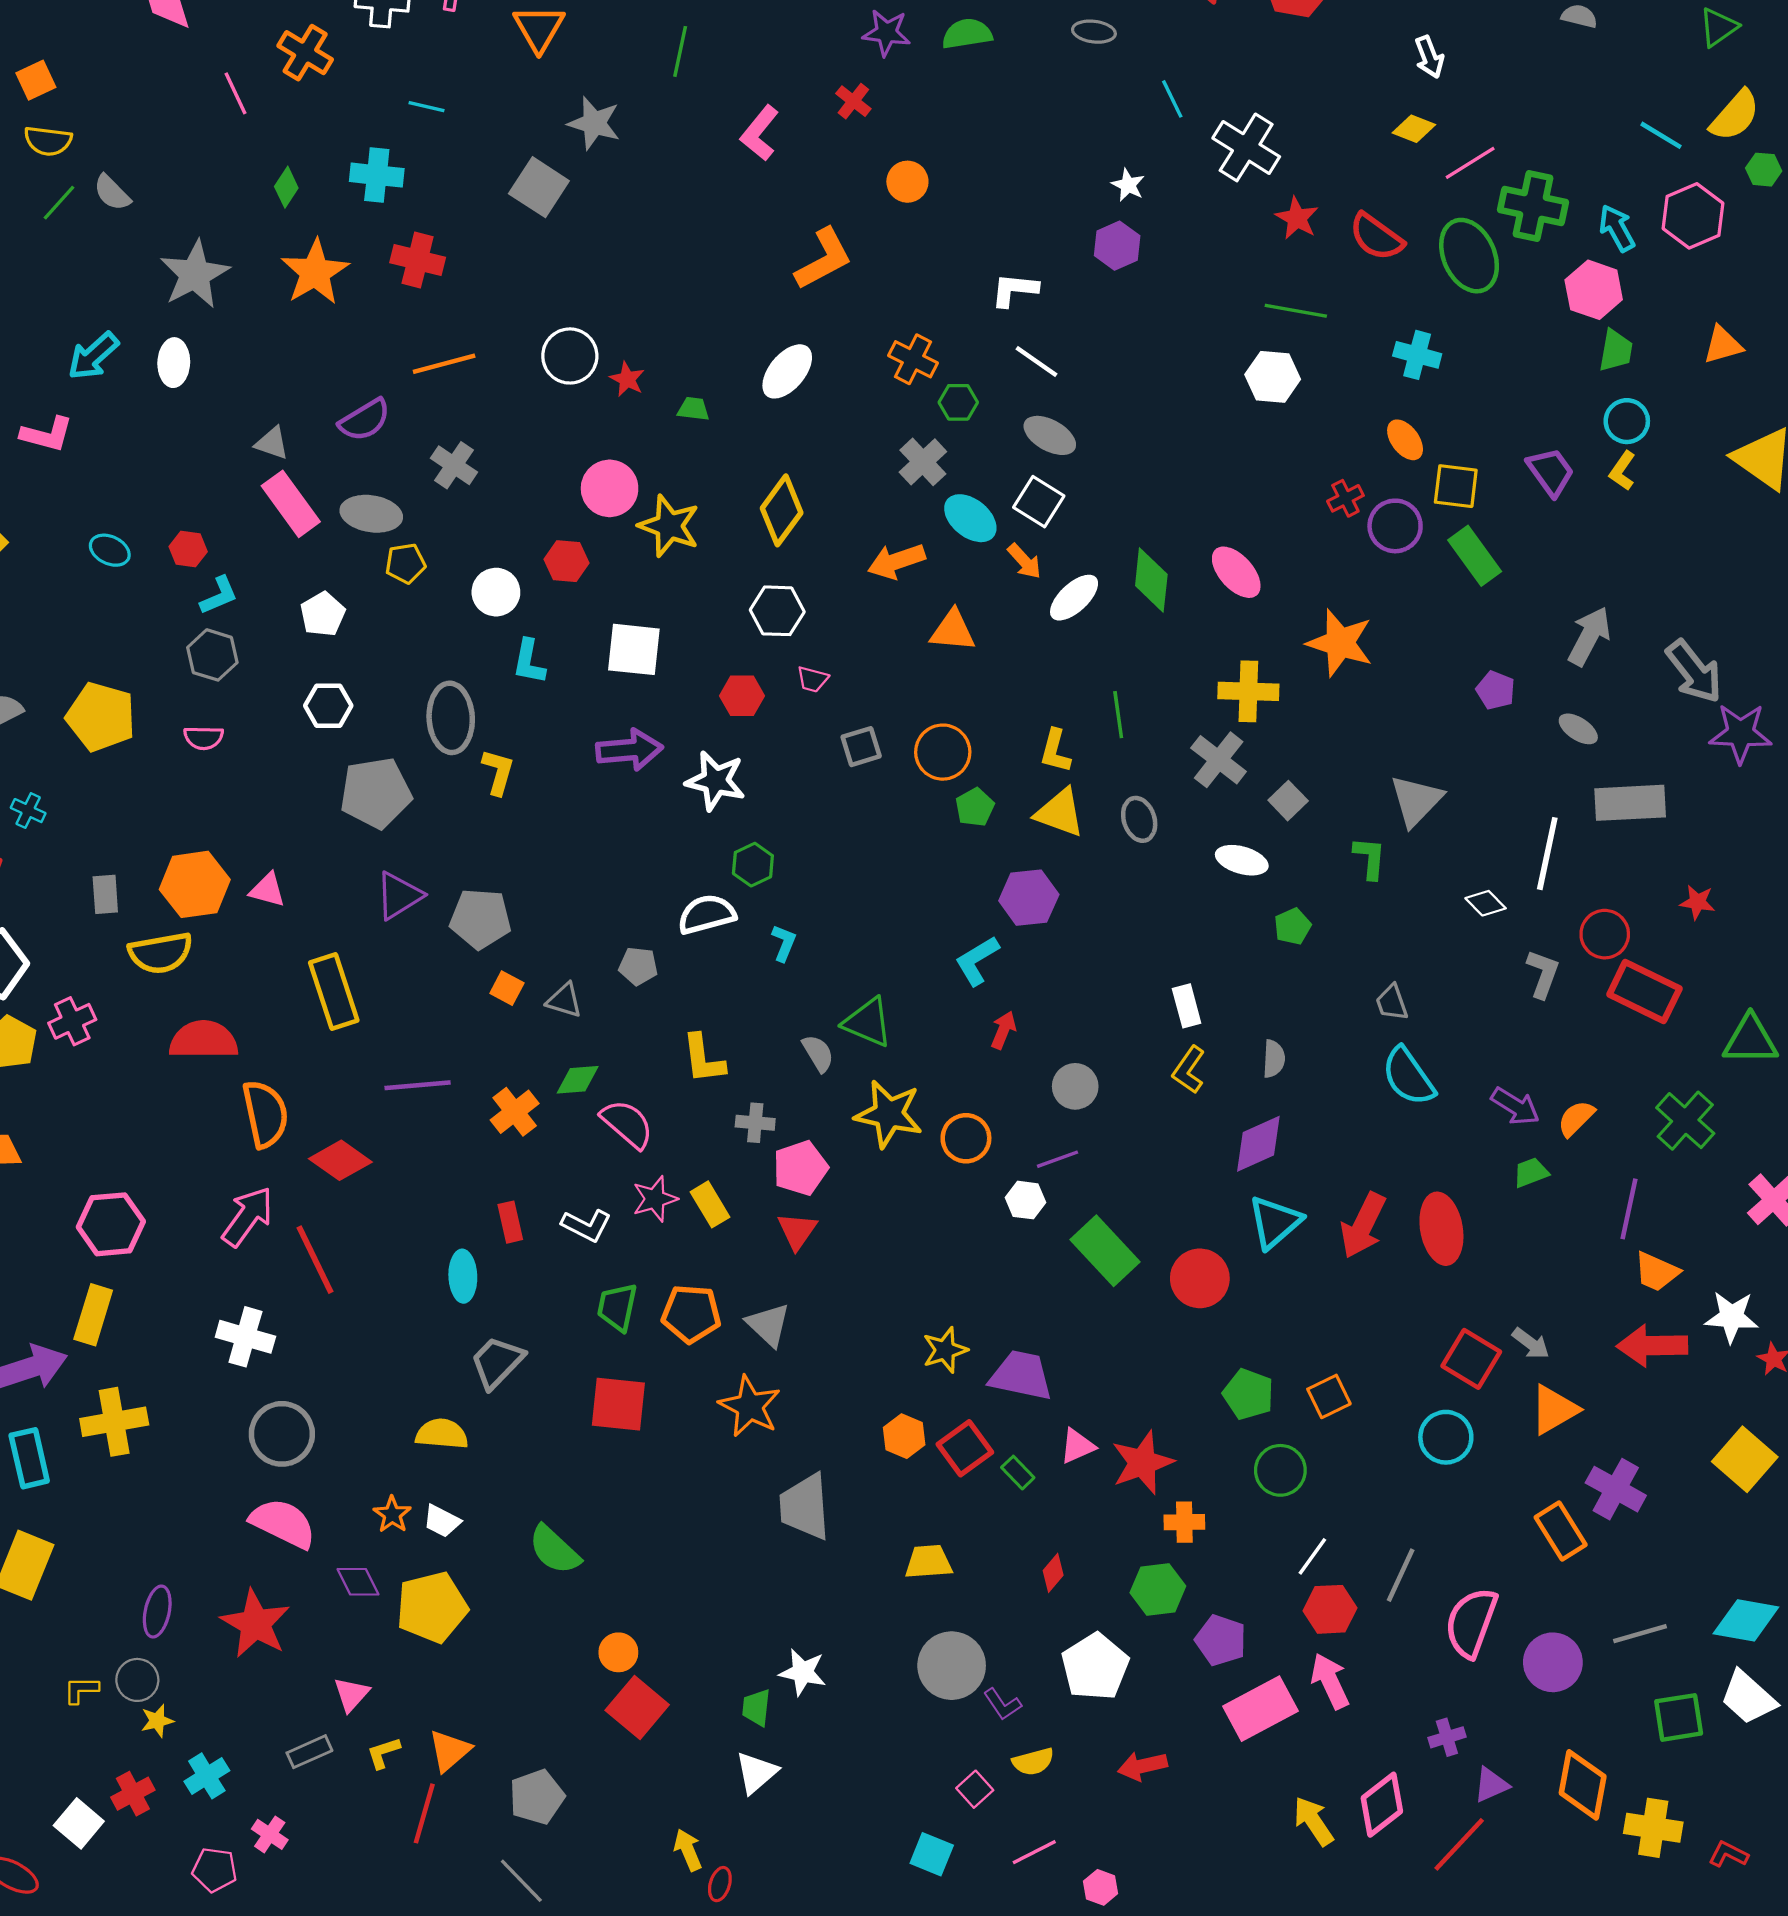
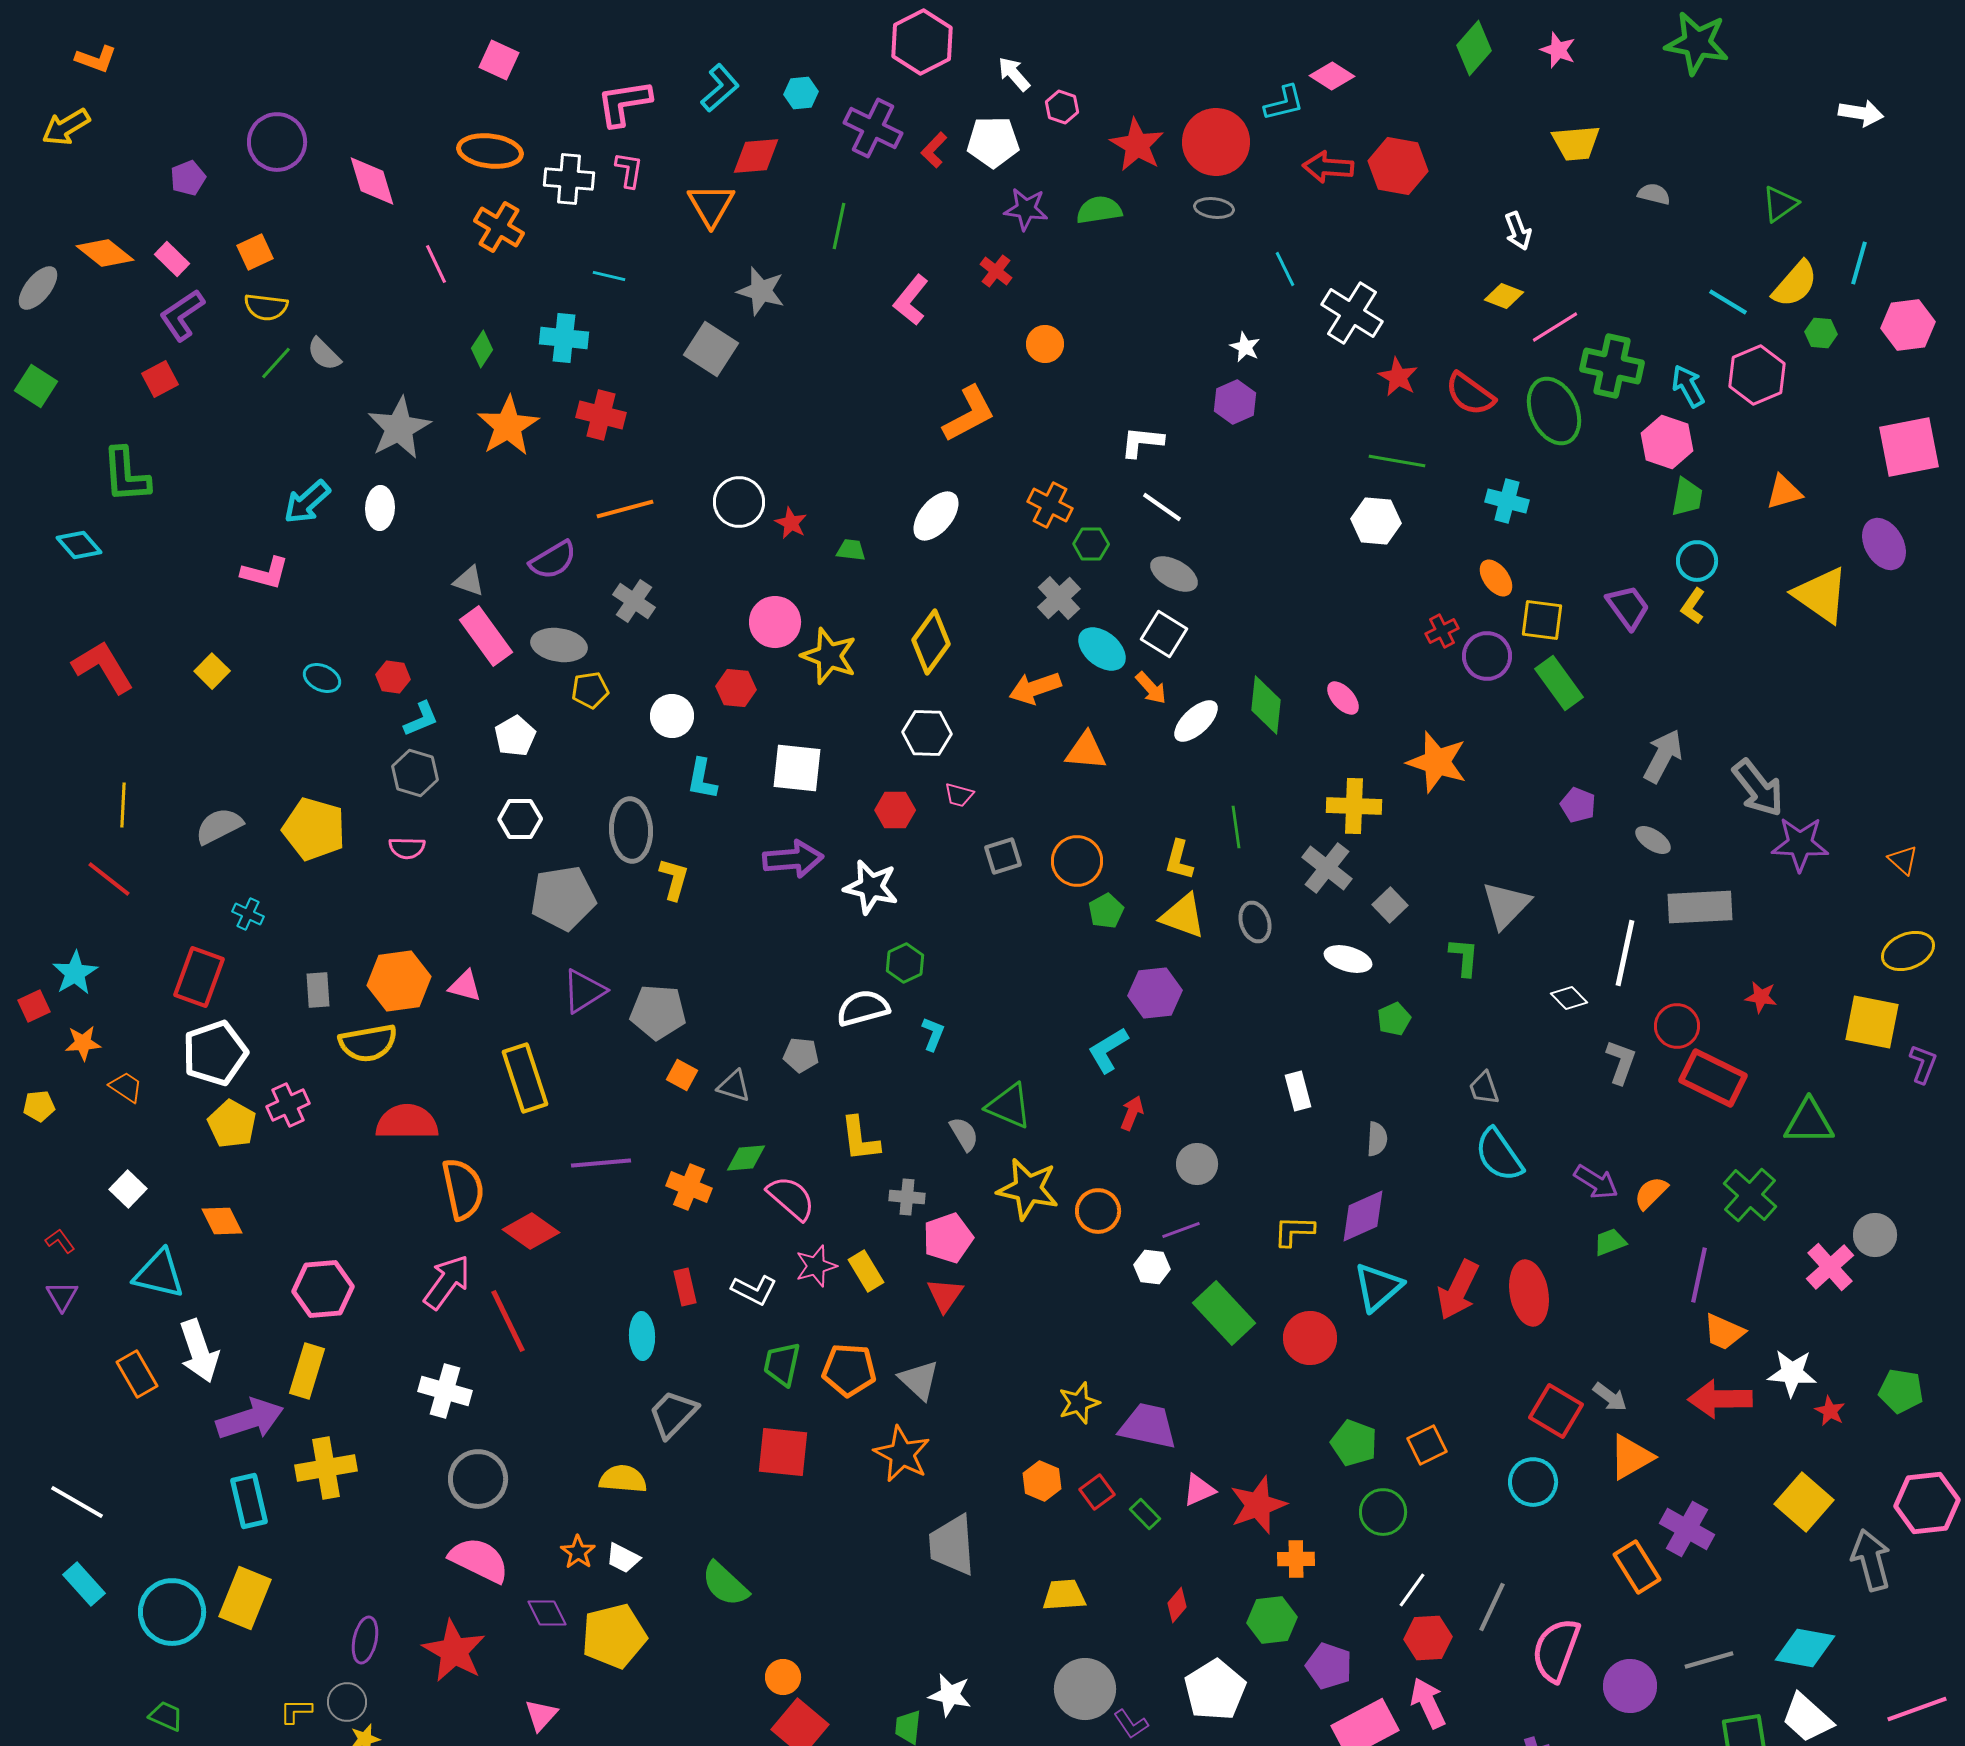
pink ellipse: (1236, 572) -> (1343, 698), size x0.7
yellow L-shape: (1189, 1070) -> (1294, 1231), moved, turned 57
orange cross: (515, 1112) -> (689, 1187), turned -30
red square: (965, 1448) -> (1097, 1492), size x0.7

